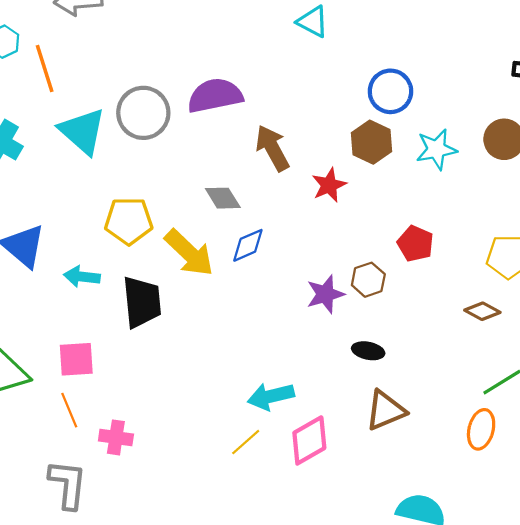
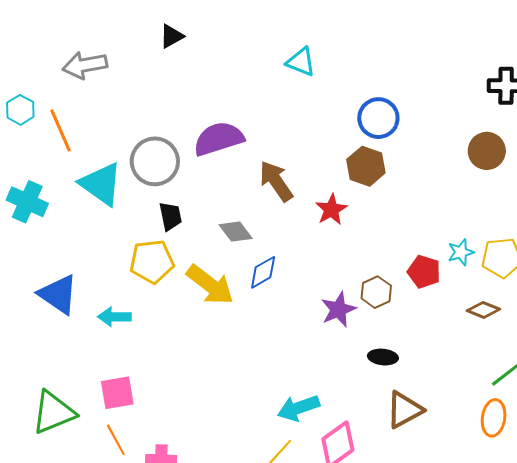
cyan star: (436, 149) -> (461, 252), moved, size x0.7
red pentagon: (415, 244) -> (424, 272), moved
black trapezoid: (142, 302) -> (170, 216), moved, size x0.6

